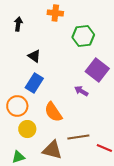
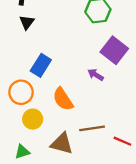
black triangle: (34, 56) -> (27, 22), moved, turned 32

